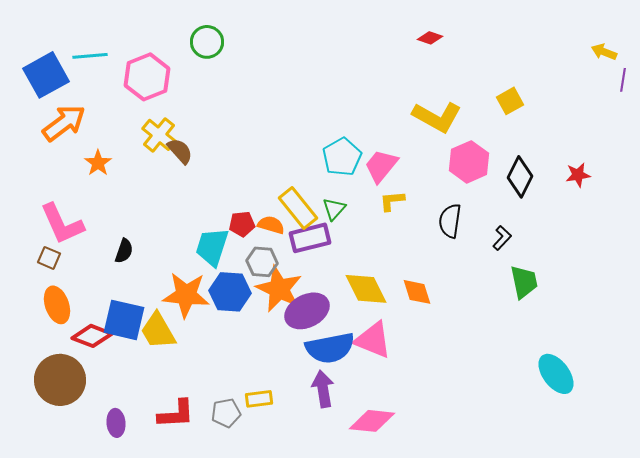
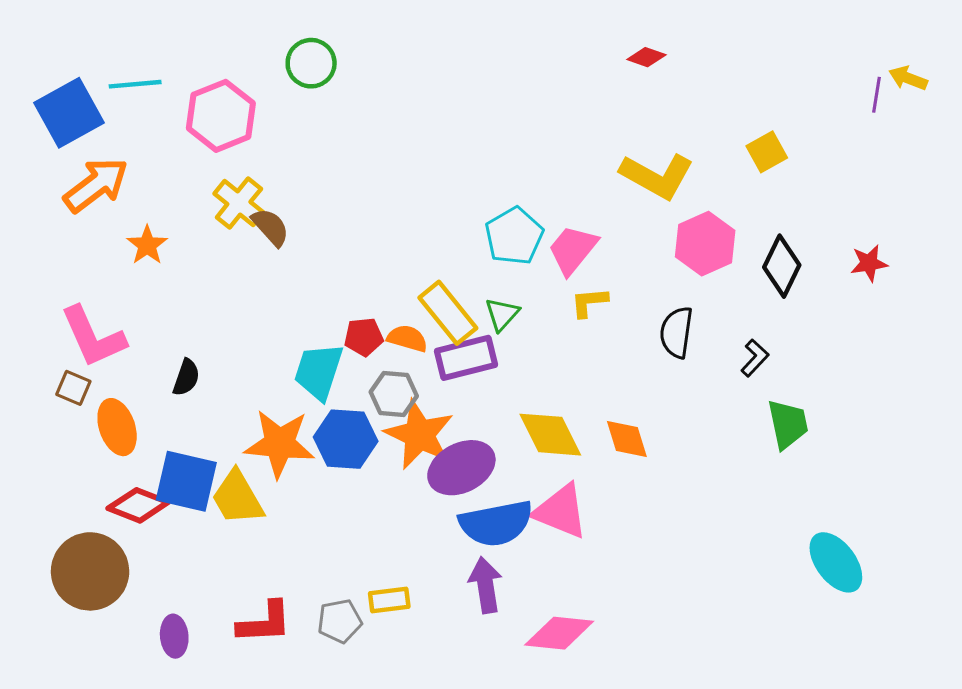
purple line: (623, 80) -> (876, 95), moved
orange ellipse: (57, 305) -> (117, 427), moved

